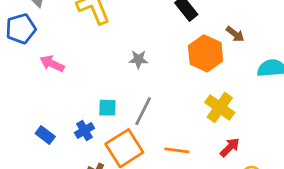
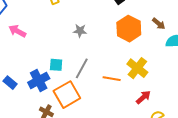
brown arrow: (235, 34) -> (159, 24), moved
blue cross: (84, 130) -> (39, 80), size x1.5
orange line: (177, 150) -> (112, 79), moved

